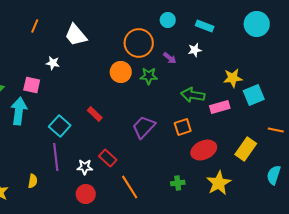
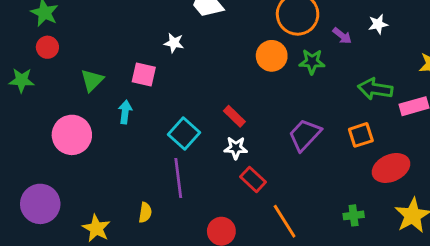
cyan arrow: (19, 111) -> (125, 112), size x0.6
white star: (85, 167) -> (236, 148), moved

